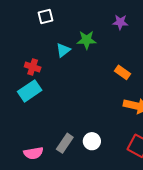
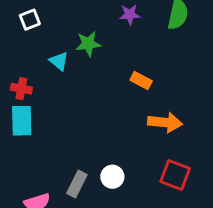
cyan triangle: (63, 50) -> (59, 61), turned -35
cyan rectangle: (30, 91) -> (22, 121), turned -50

